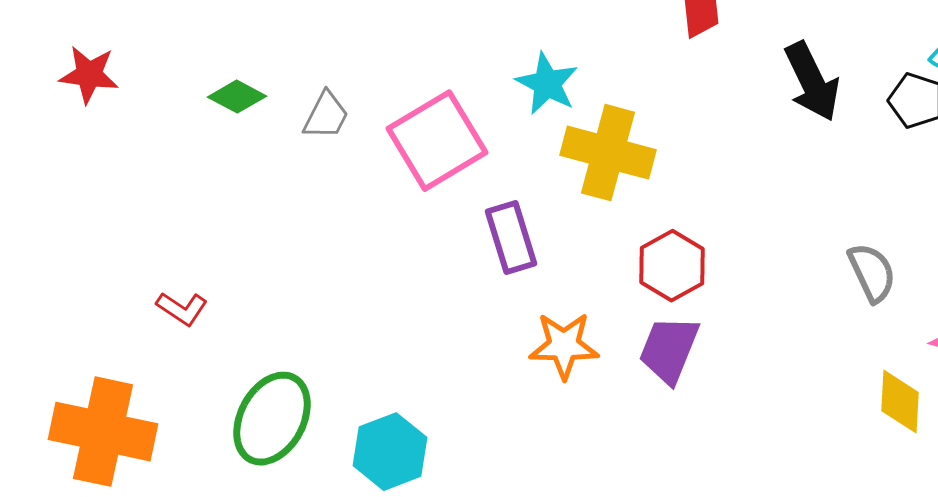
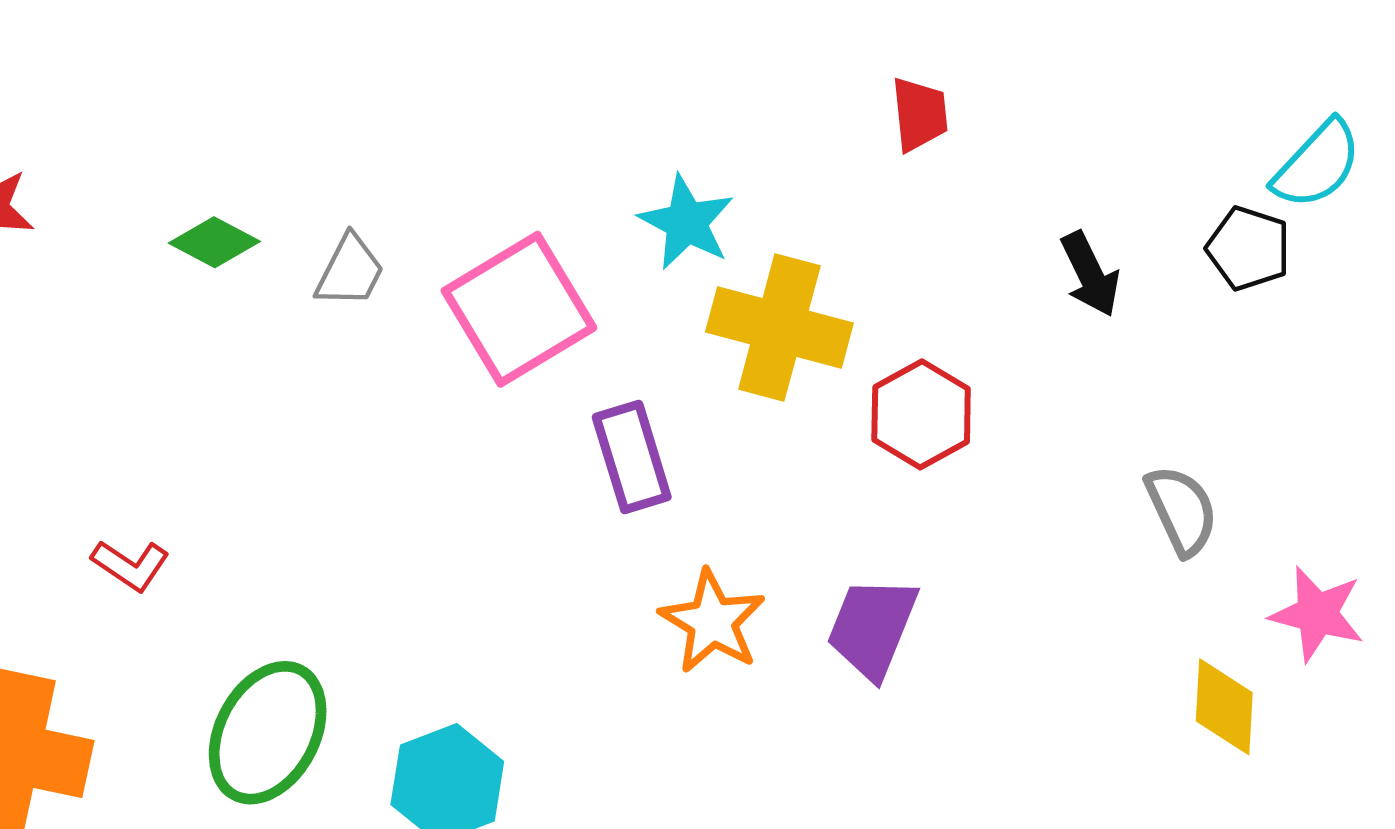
black arrow: (812, 82) -> (1090, 274), moved, size x0.7
red hexagon: (672, 266) -> (921, 414), moved
orange star: (564, 346) -> (712, 622), turned 30

